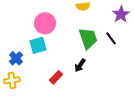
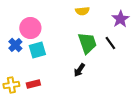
pink circle: (45, 23) -> (30, 28), moved
blue cross: (16, 58) -> (15, 45), moved
red rectangle: (56, 77) -> (33, 84), moved, turned 32

